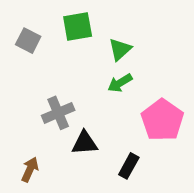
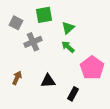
green arrow: (120, 83) -> (68, 47), turned 72
gray cross: (58, 113) -> (33, 42), moved
brown arrow: (30, 169) -> (17, 78), moved

